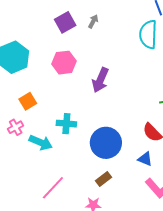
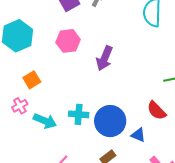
cyan cross: (66, 124) -> (79, 114), moved
blue triangle: (145, 159) -> (138, 135), moved

